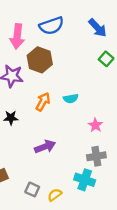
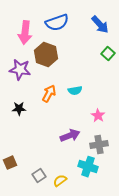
purple arrow: (45, 147) -> (70, 136), moved
gray square: (32, 189) -> (39, 176), turned 32

